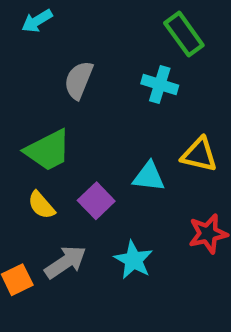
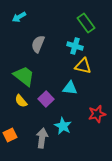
green trapezoid: (48, 150) -> (24, 76), turned -115
yellow triangle: (199, 155) -> (83, 66), moved
gray arrow: (65, 262) -> (42, 138), moved, turned -48

